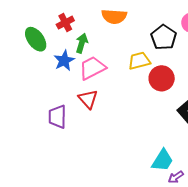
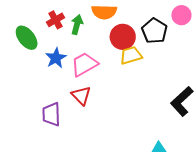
green arrow: (82, 43) -> (77, 25), moved
red circle: (162, 78) -> (123, 37), moved

